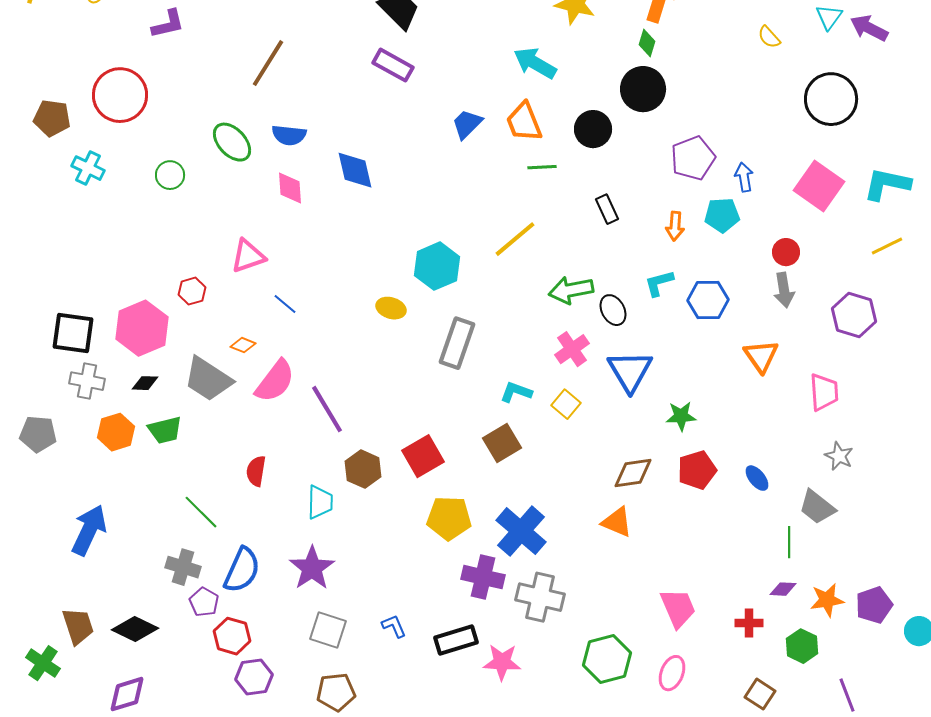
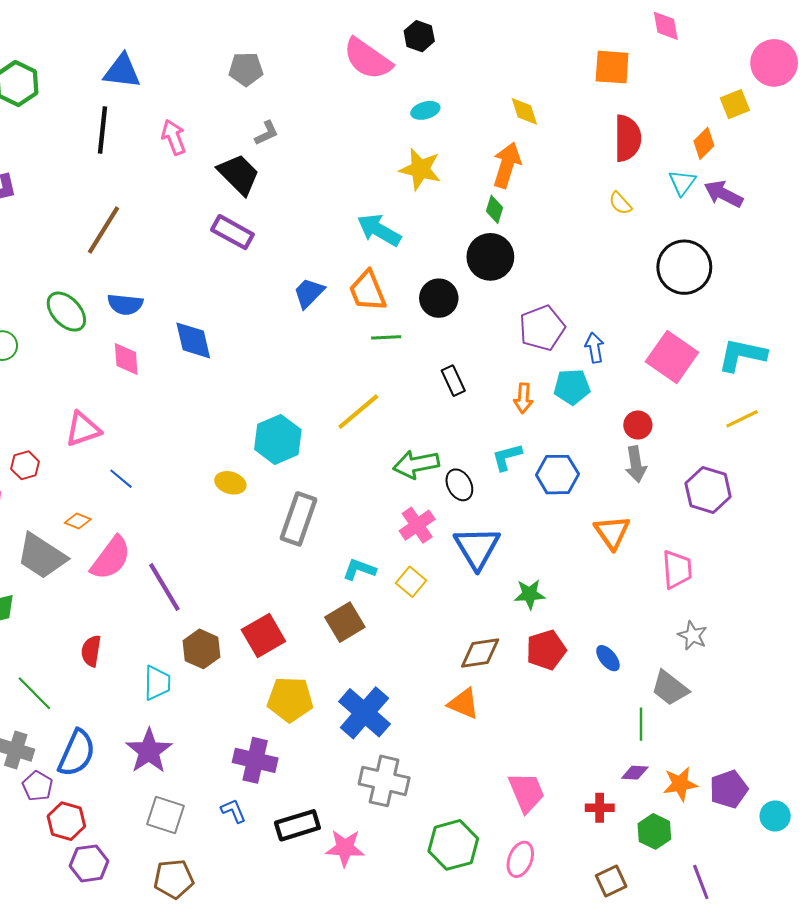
purple cross: (483, 577) -> (255, 760), moved
brown square: (760, 694) -> (611, 881), turned 32

